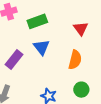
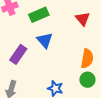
orange semicircle: (75, 60) -> (87, 59), moved

